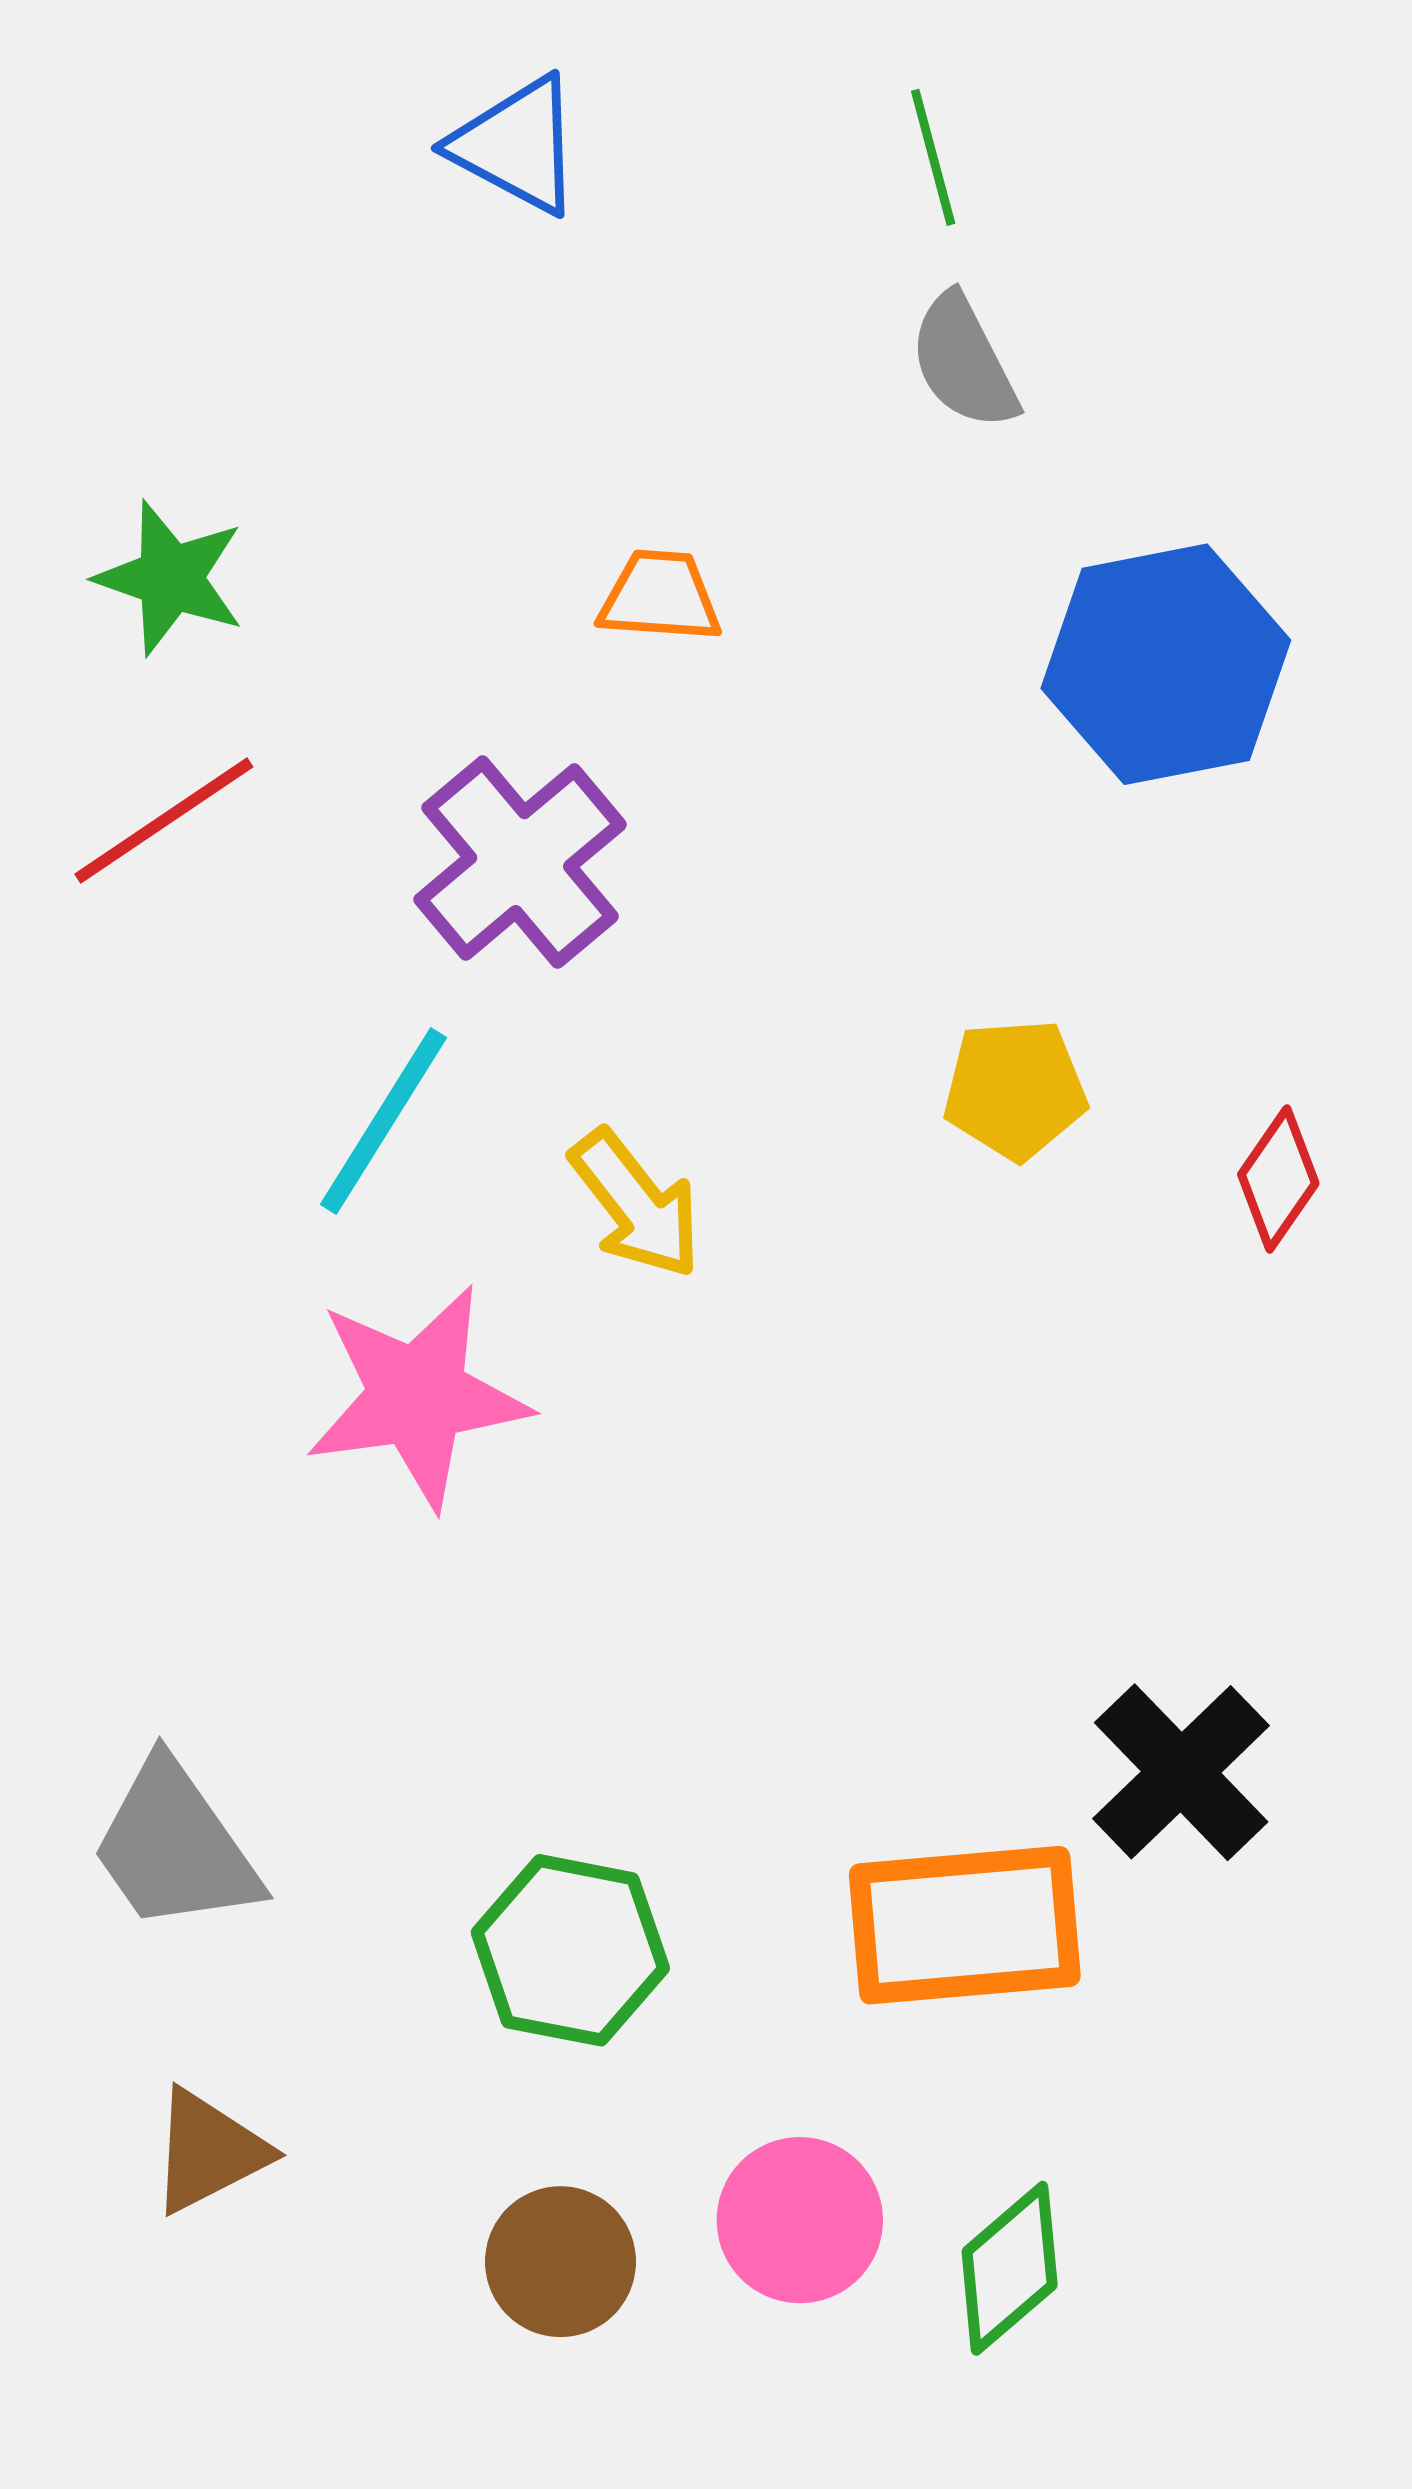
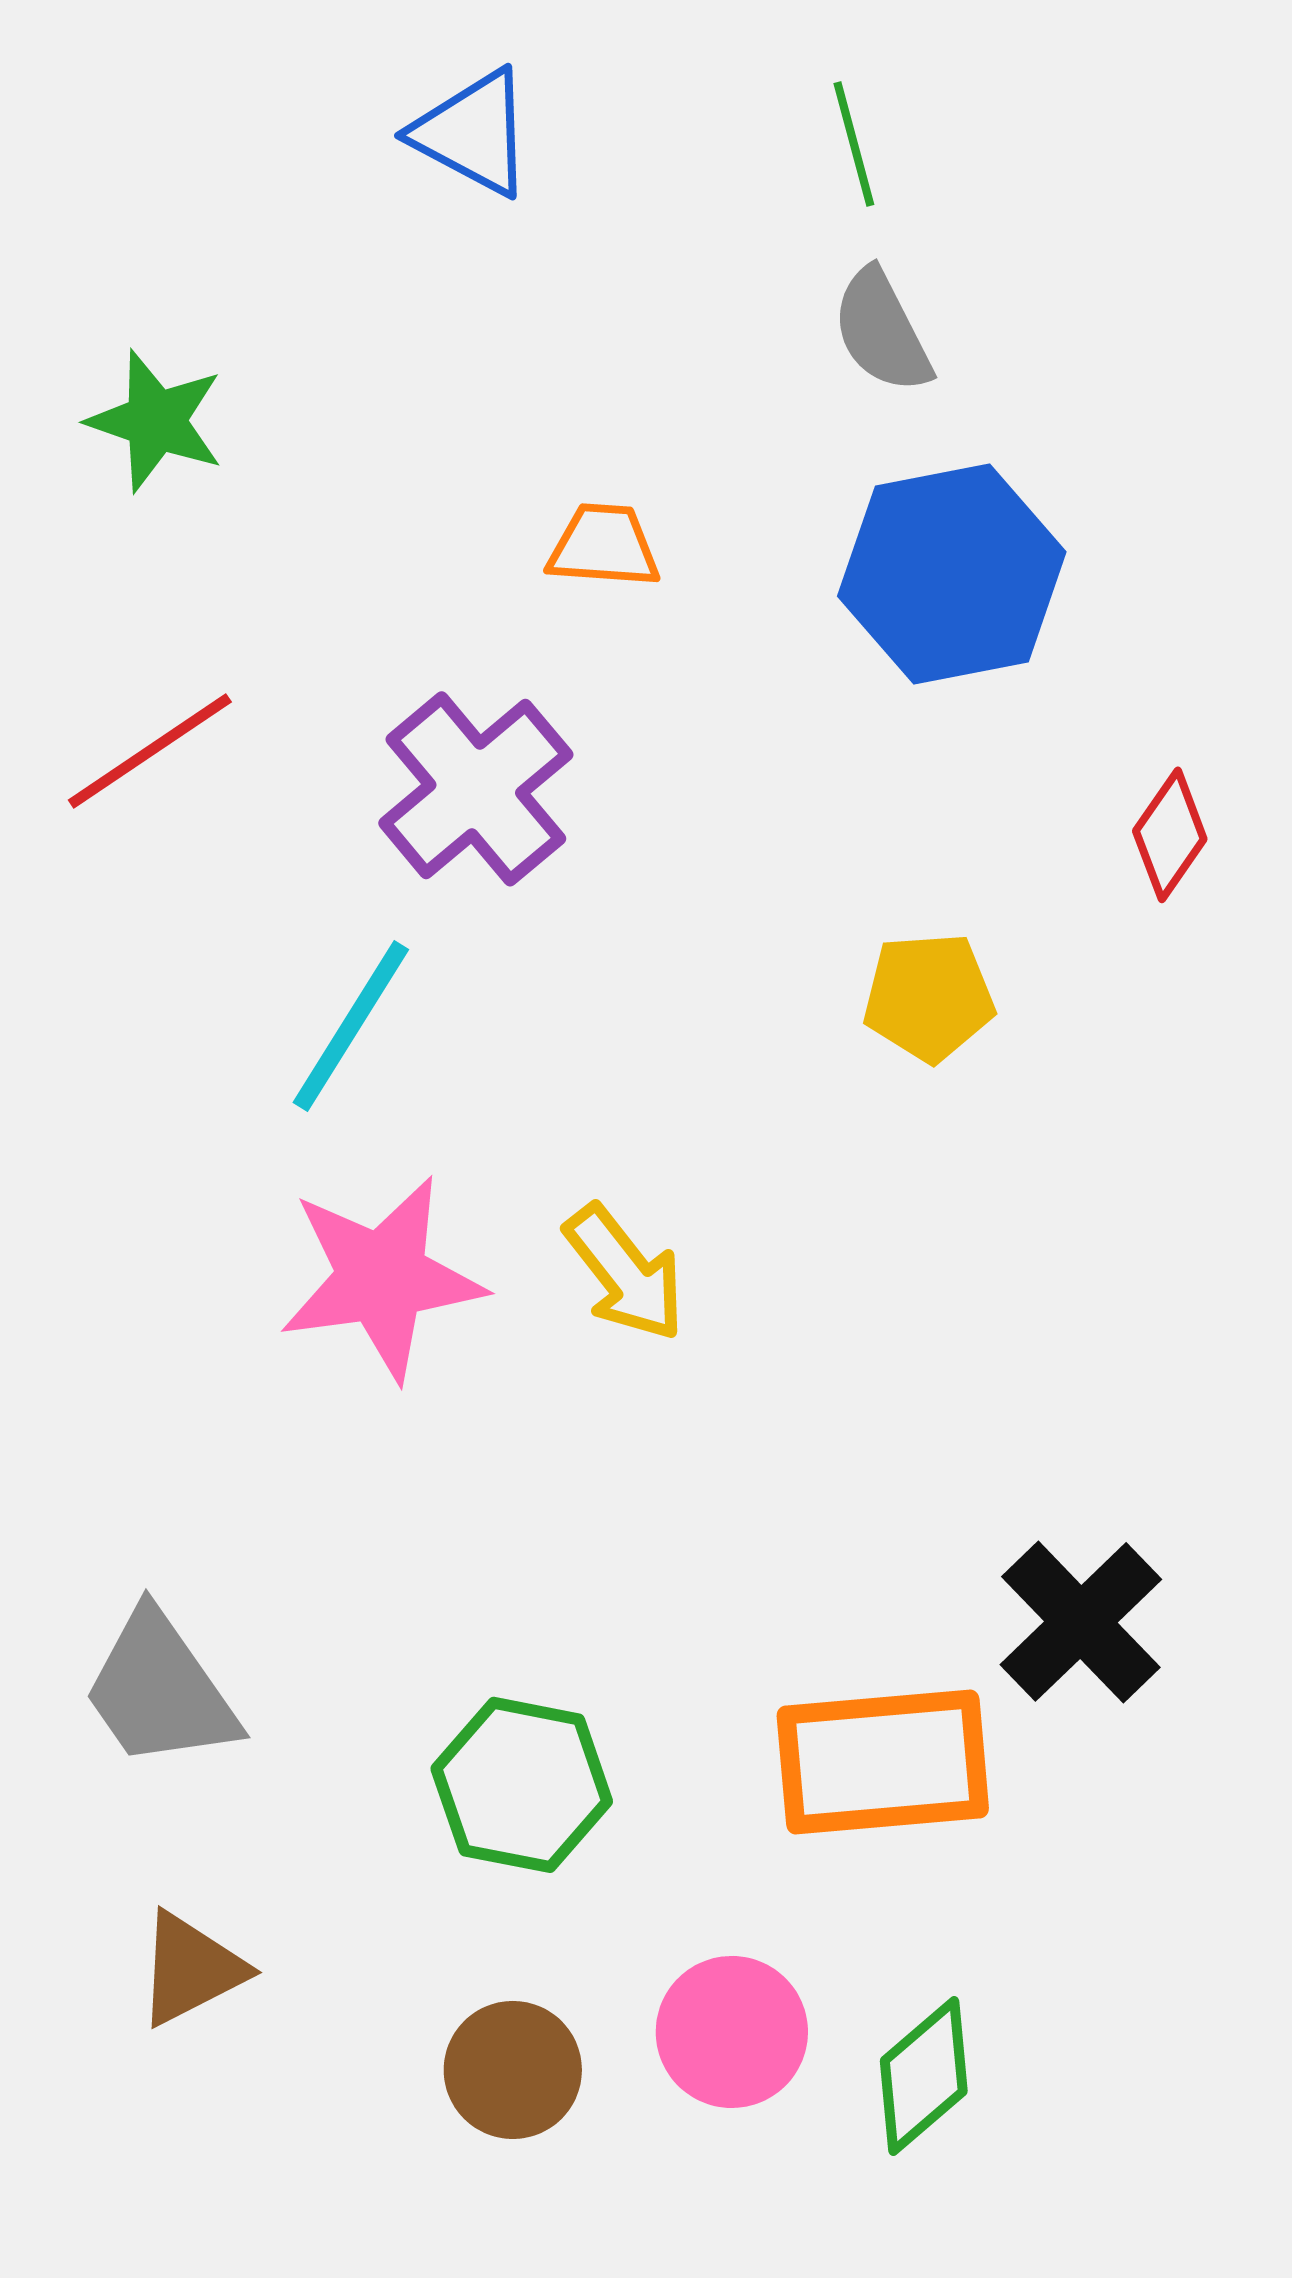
green star: (170, 578) -> (156, 421), moved
blue hexagon: (1166, 664) -> (952, 574), moved
red diamond: (1278, 1179) -> (1170, 835), moved
yellow arrow: (636, 1204) -> (625, 1273), moved

